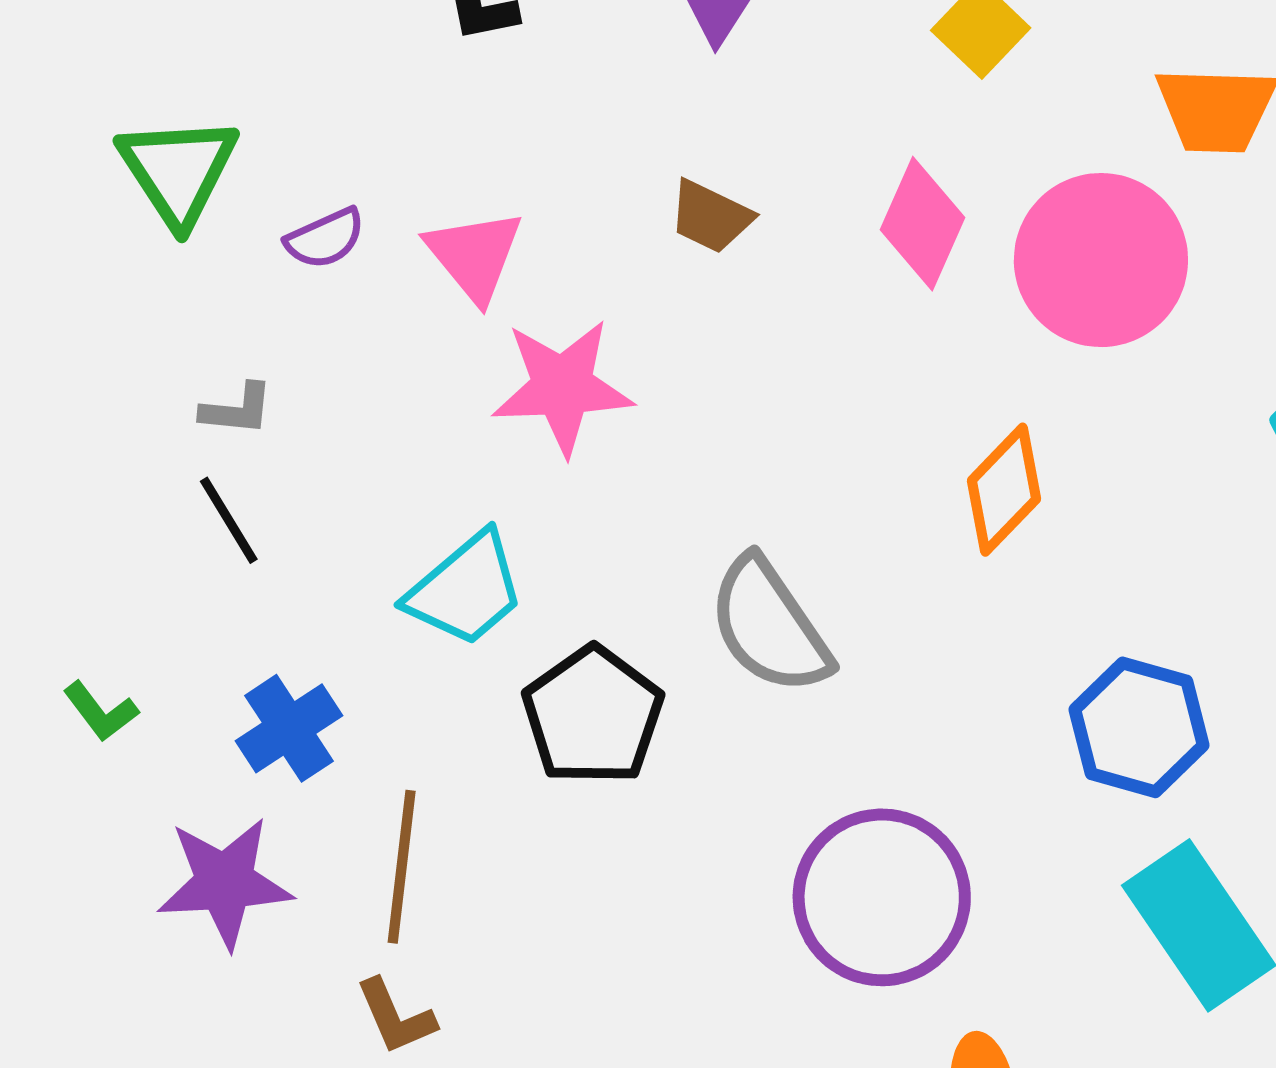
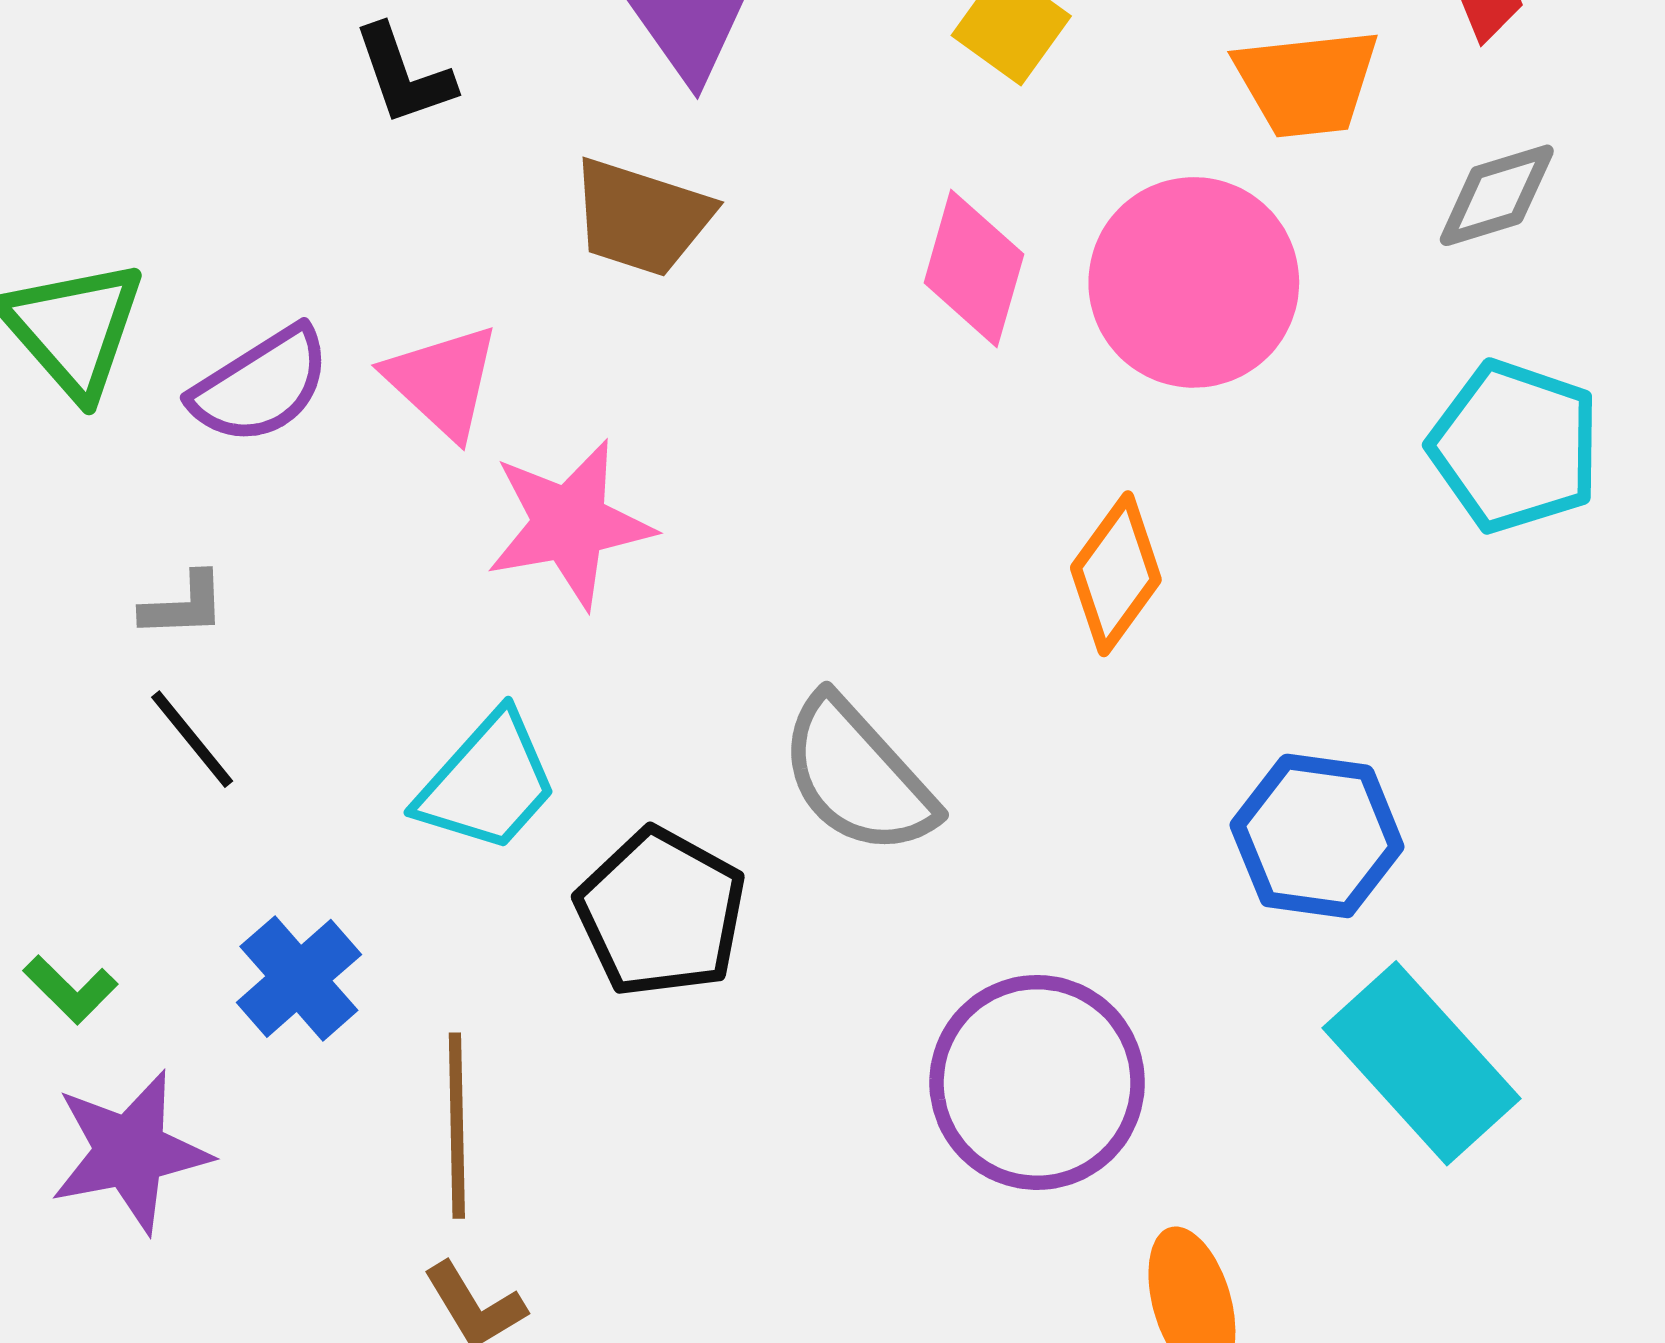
brown trapezoid: (711, 217) -> (641, 217), moved, size x1.4
purple semicircle: (325, 238) -> (261, 386), size x1.5
purple star: (225, 882) -> (130, 1152), moved

